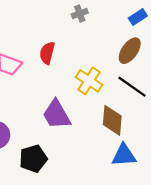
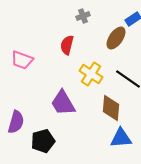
brown ellipse: (130, 51) -> (116, 38), moved
red semicircle: (47, 53) -> (67, 45), moved

